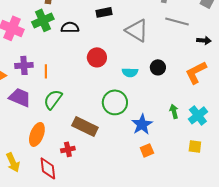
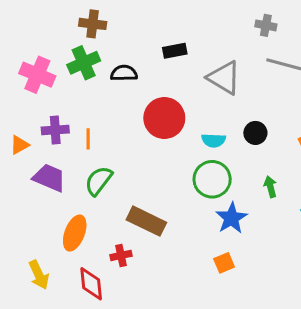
red circle: (97, 57) -> (164, 118), size x1.4
green circle: (115, 102) -> (212, 179), moved
green arrow: (174, 111) -> (270, 187), moved
orange square: (147, 150) -> (224, 263), moved

